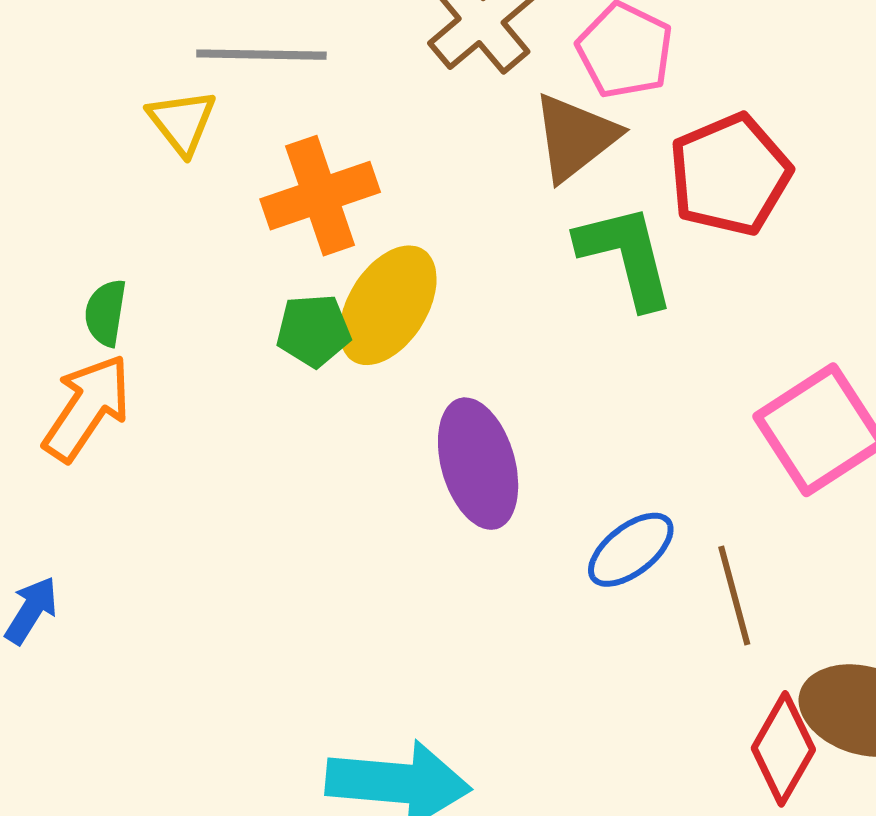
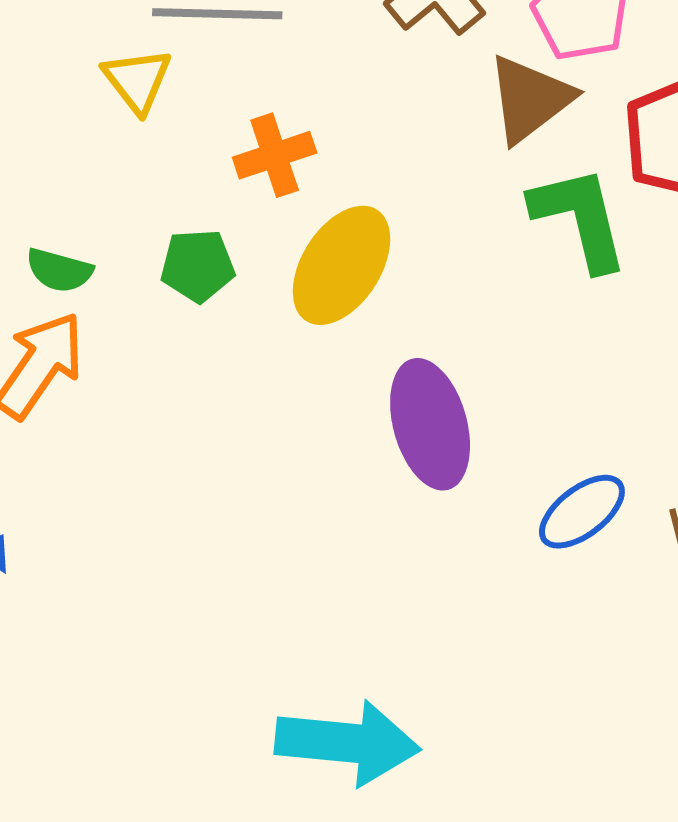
orange cross: (320, 196) -> (275, 155), size x0.7
green semicircle: (106, 313) -> (59, 270), turned -84
green pentagon: (313, 331) -> (198, 266), moved

